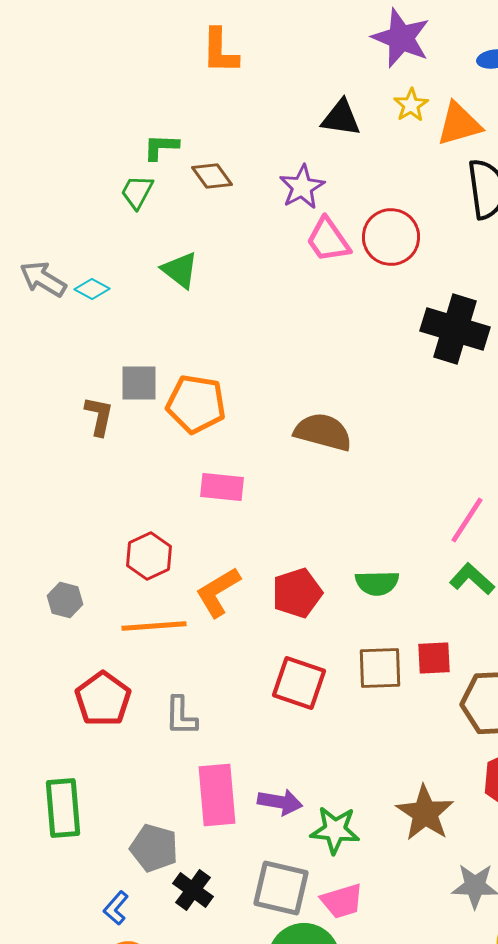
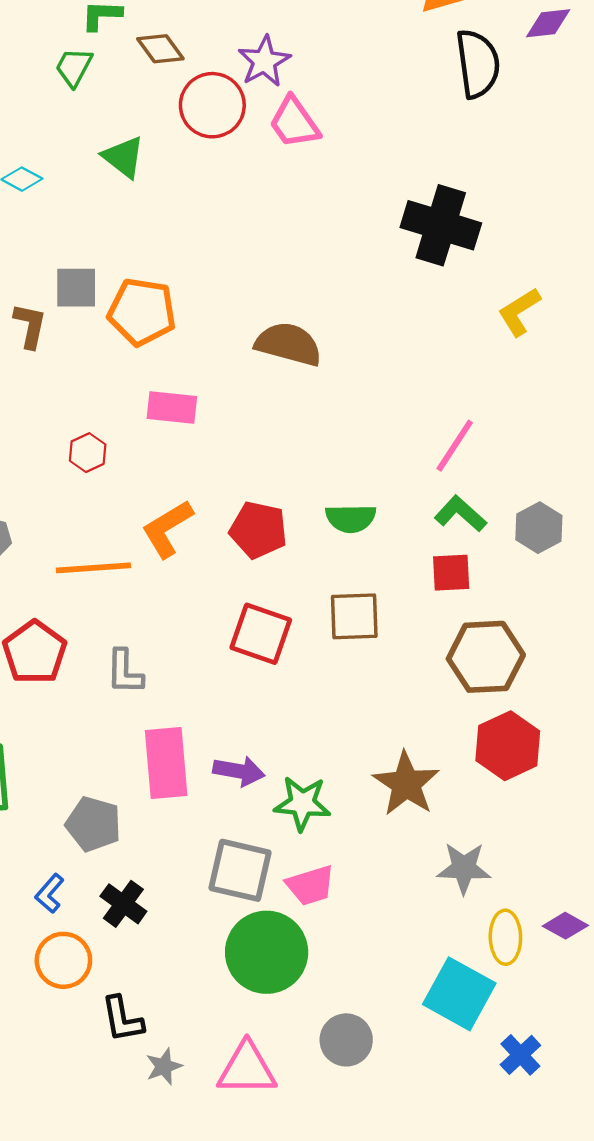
red circle: (391, 237) -> (212, 105), moved
red hexagon: (149, 556) -> (88, 453), moved, size x0.7
red pentagon: (297, 593) -> (258, 530), turned 30
red square: (434, 658) -> (451, 573), moved
black cross: (193, 890) -> (123, 904), moved

